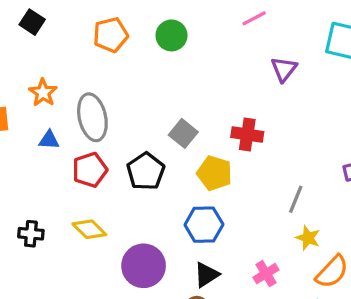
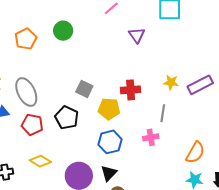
red cross: (247, 135) -> (131, 90), moved
red pentagon: (90, 170) -> (32, 125), turned -30
yellow star: (308, 238) -> (171, 82), moved
pink cross: (266, 274) -> (151, 137), moved, turned 35
black triangle: (206, 275) -> (109, 173), moved

